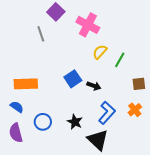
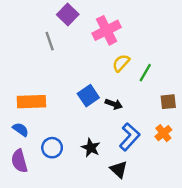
pink cross: (88, 25) -> (107, 30), turned 35
black triangle: (98, 140) -> (119, 169), size x0.7

